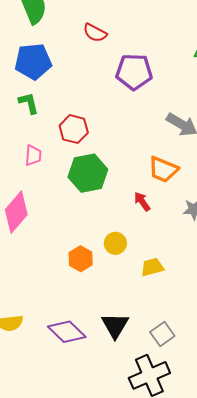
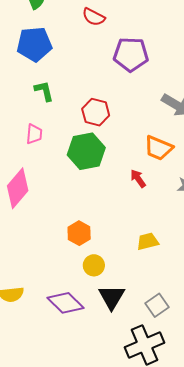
green L-shape: (29, 103) -> (44, 91), moved
red hexagon: (74, 129) -> (96, 112), moved
yellow circle: (115, 243) -> (94, 265), moved

